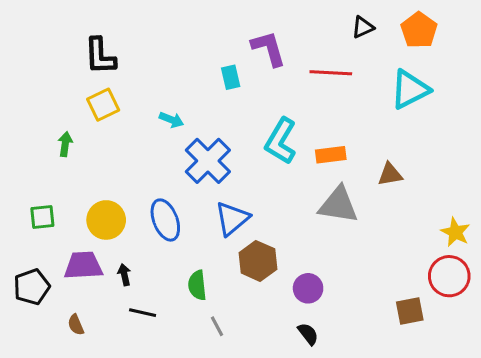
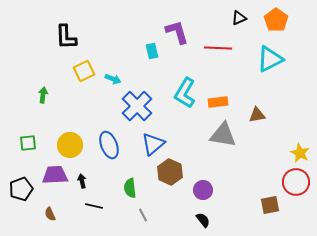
yellow square: (103, 105) -> (84, 71), moved

